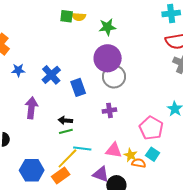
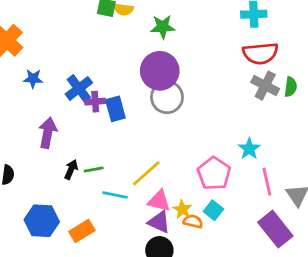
purple cross: (109, 110) -> (95, 102), moved
black arrow: (65, 120) -> (71, 169), moved, turned 104
yellow line: (67, 158) -> (146, 173), moved
purple triangle: (101, 174) -> (159, 222), moved

